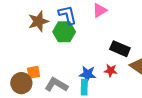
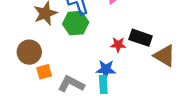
red star: (111, 71) -> (118, 45), moved
brown circle: (21, 83) -> (29, 52), moved

